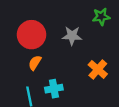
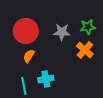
green star: (101, 17) -> (88, 27), moved
orange cross: (98, 69) -> (85, 50), moved

